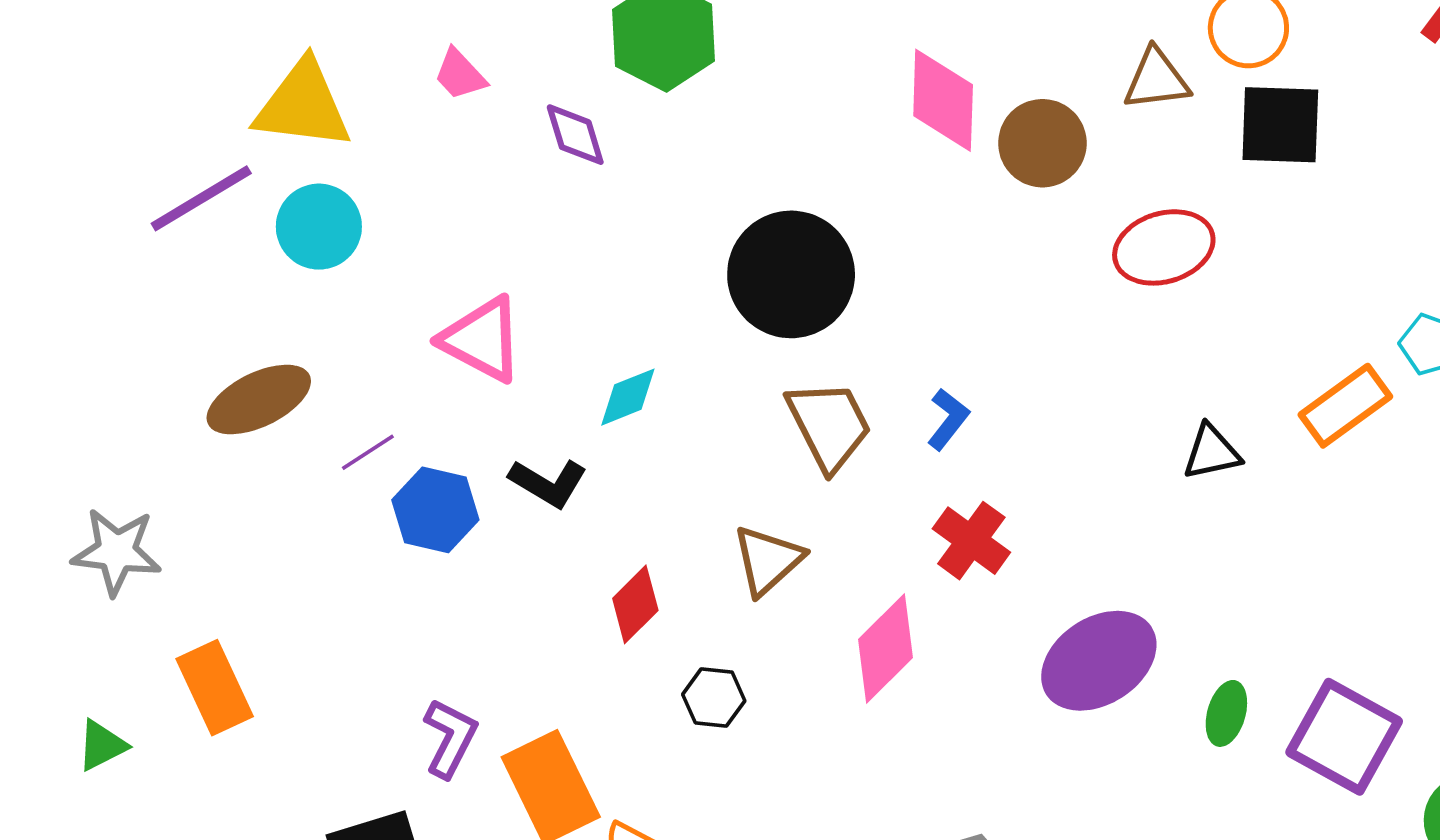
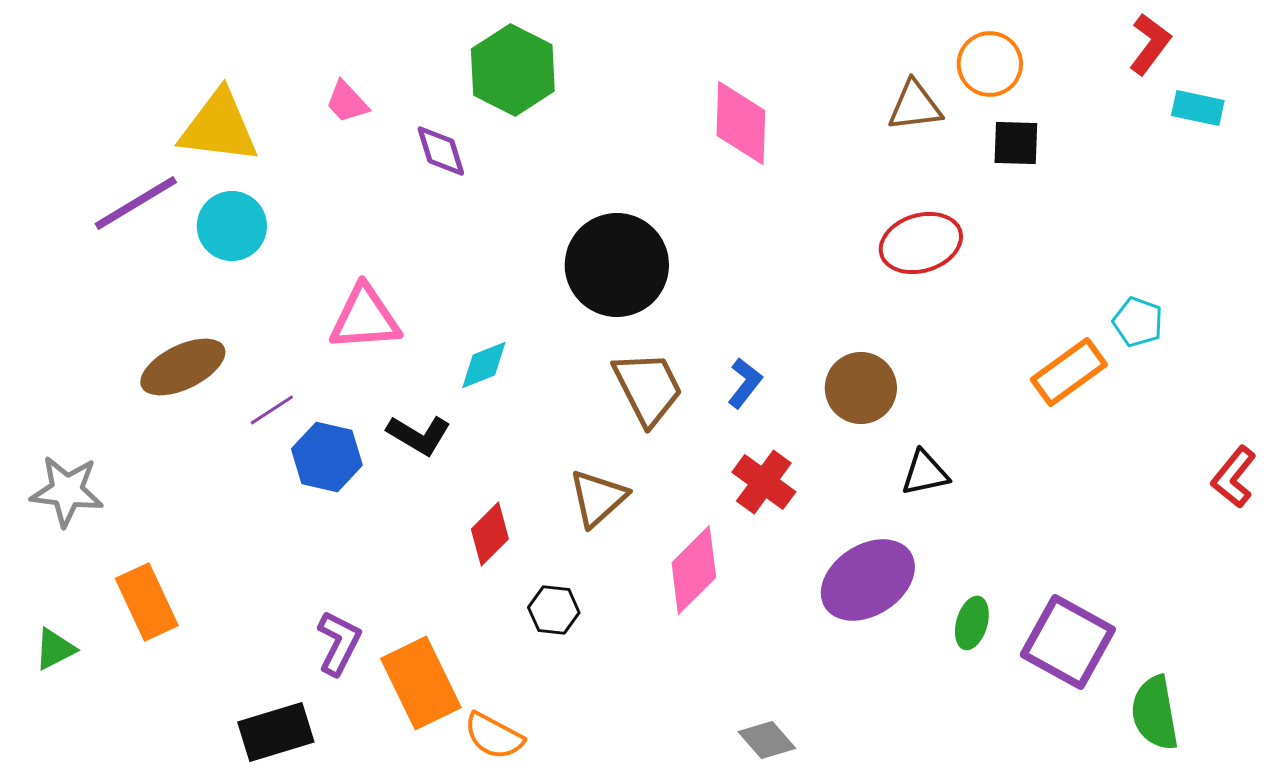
black square: (1280, 125) -> (1016, 143), size x0.7
brown circle: (1042, 143) -> (861, 388), moved
pink triangle: (482, 339) -> (365, 318), turned -32
black triangle: (1212, 452) -> (925, 473), moved

